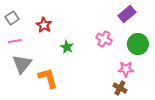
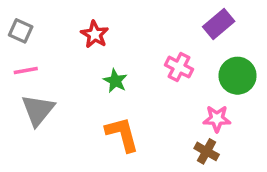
gray square: (12, 18) -> (21, 31), turned -32
red star: (44, 25) -> (95, 34), moved
orange L-shape: (48, 78) -> (122, 134), moved

